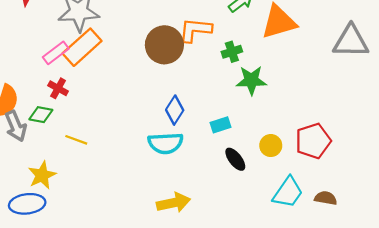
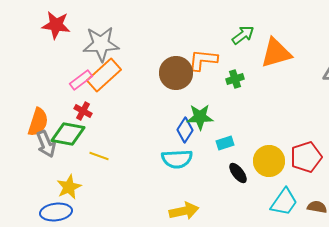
green star: (251, 80) -> (200, 117), moved
green diamond: (41, 115) -> (68, 134), size x1.6
yellow circle: (271, 146) -> (269, 161), size x1.6

